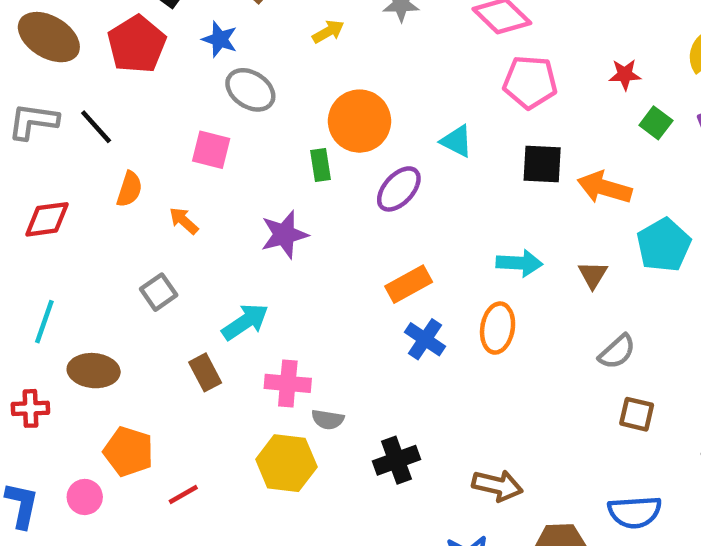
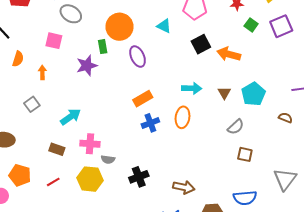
cyan triangle: (457, 141) -> (164, 26), moved
black square: (542, 164) -> (201, 44), turned -30
purple ellipse: (399, 189) -> (138, 56), turned -65
orange arrow: (184, 221) -> (42, 72), turned 48
purple star: (284, 235) -> (87, 66), moved
cyan pentagon: (664, 245) -> (253, 94), moved
blue cross: (425, 339) -> (150, 123), turned 36
brown rectangle: (205, 372) -> (57, 149), moved, turned -42
red line: (183, 495) -> (53, 182), moved

